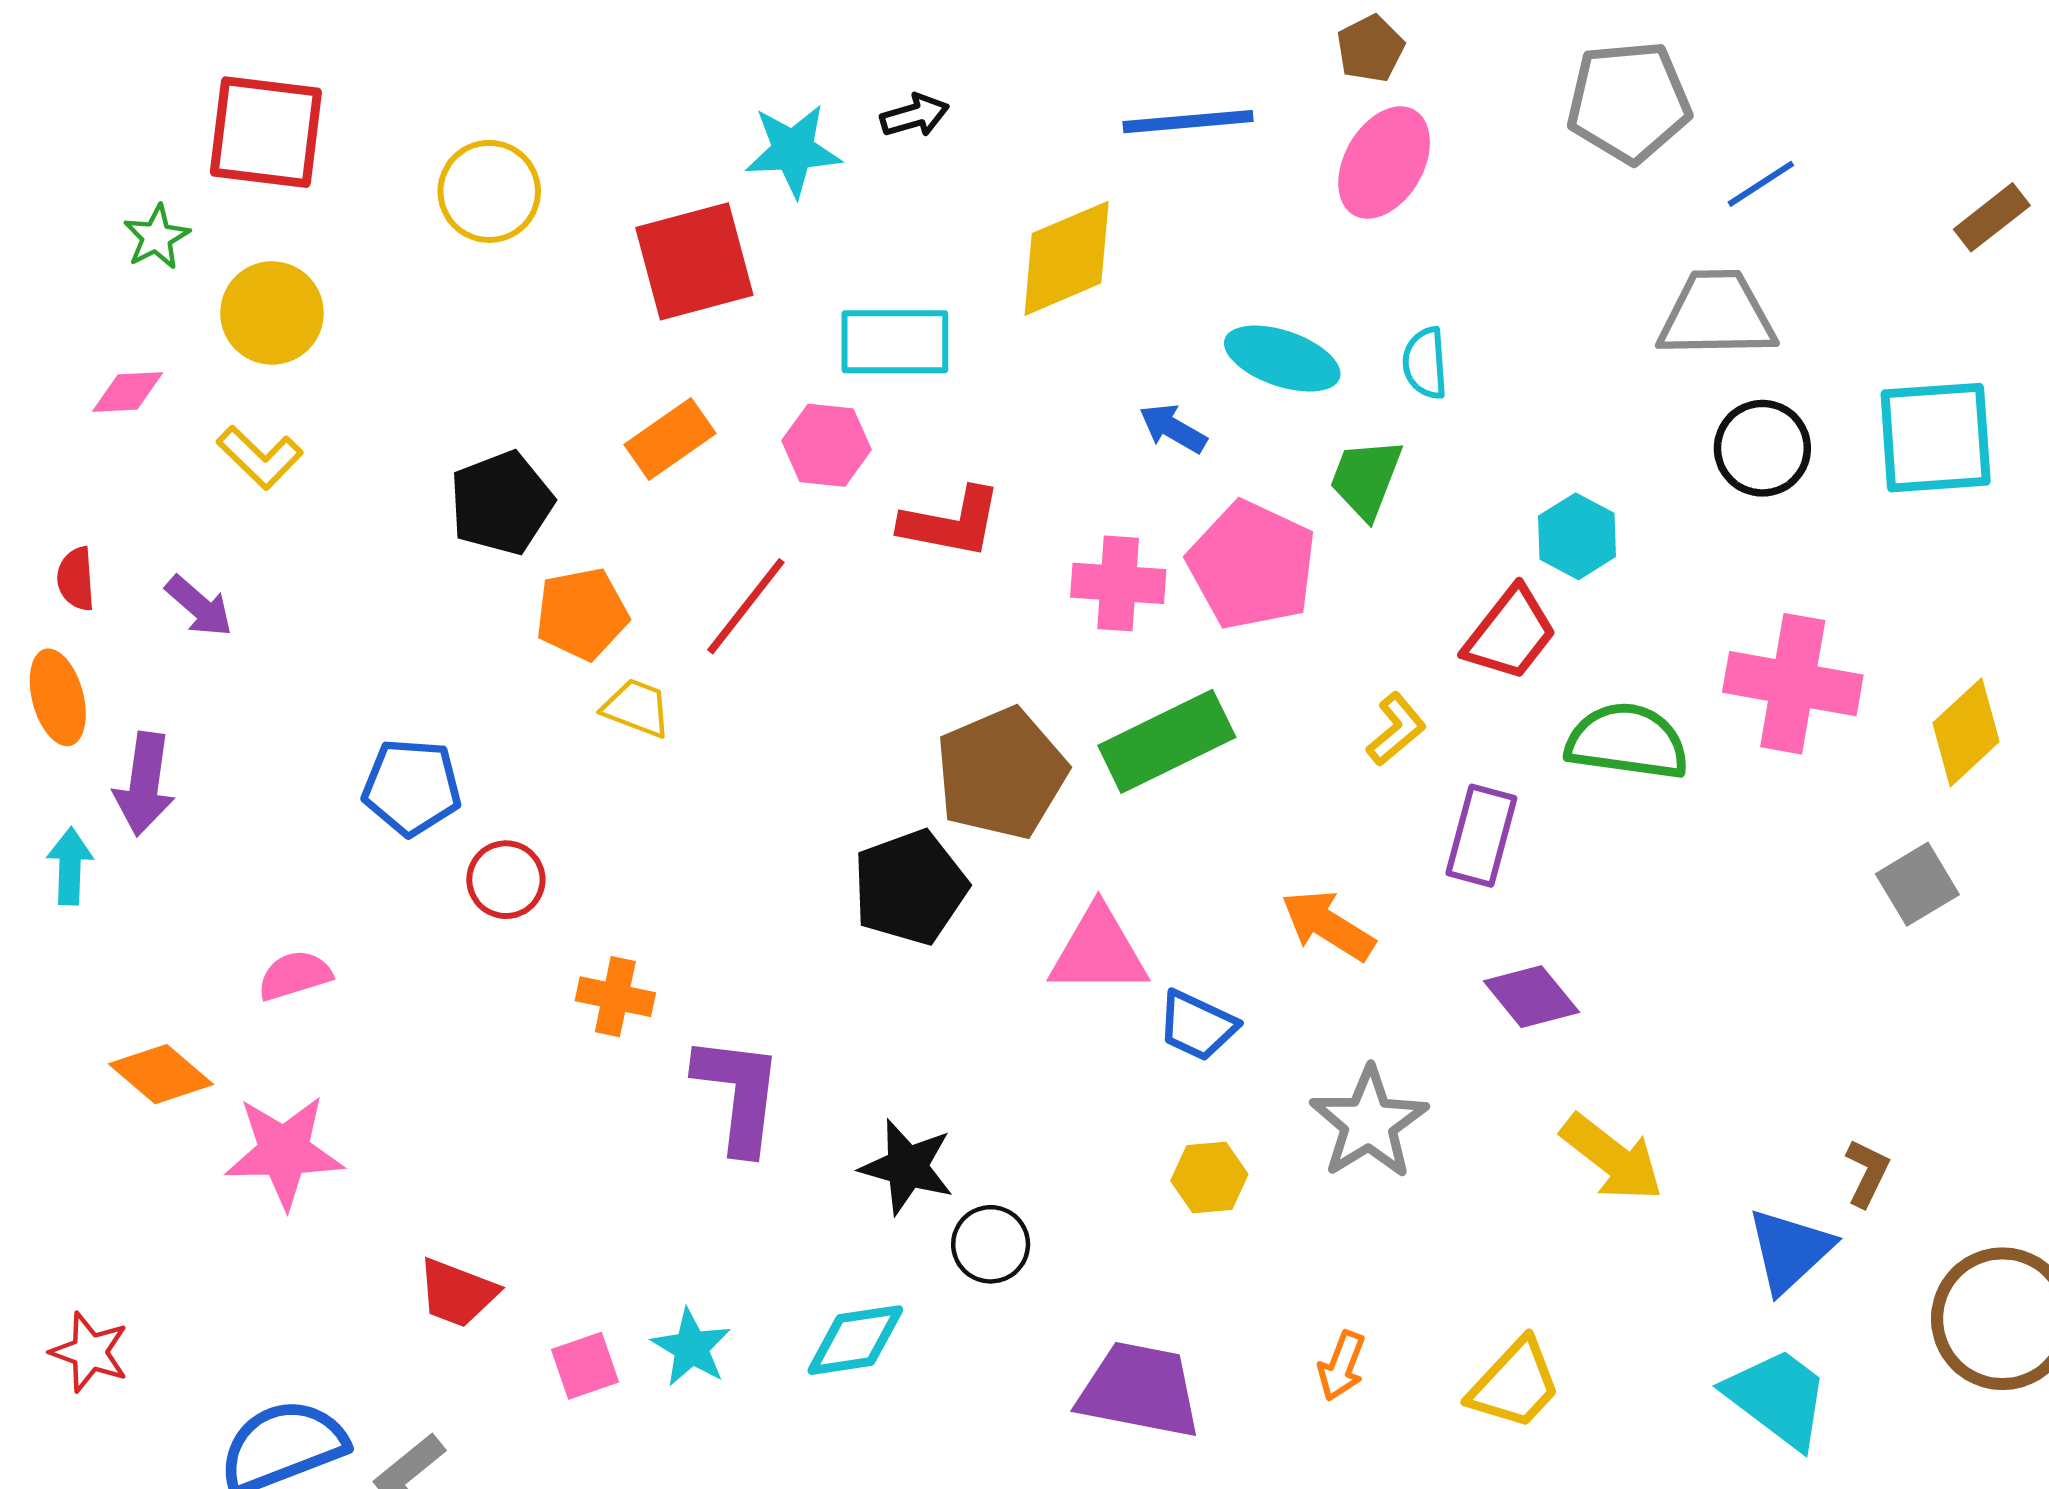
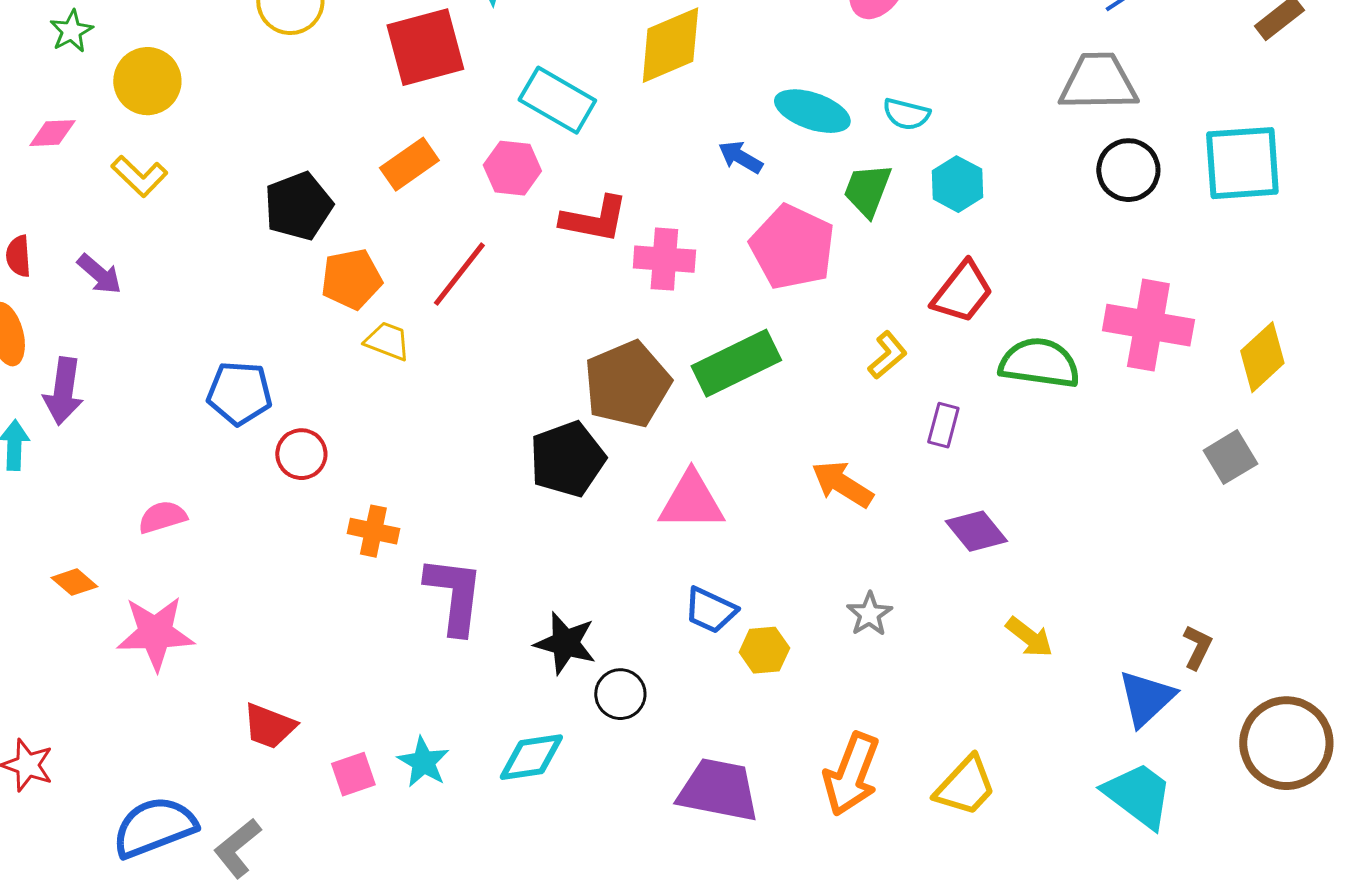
cyan rectangle: (895, 342) -> (557, 100), turned 30
cyan semicircle: (1425, 363) -> (906, 114), turned -72
cyan hexagon: (1577, 536) -> (957, 184), moved
pink cross: (1118, 583) -> (664, 259), moved
purple rectangle: (1481, 836) -> (943, 425), size x0.7
blue trapezoid: (1197, 1026) -> (710, 610), moved
orange diamond: (161, 1074) -> (74, 582), size x0.7
gray star: (1369, 1123) -> (869, 614), size x0.6
yellow arrow: (1612, 1158) -> (1029, 637), size x0.7
orange arrow: (1342, 1366) -> (851, 774), size x1.8

